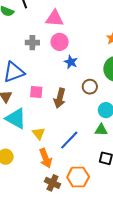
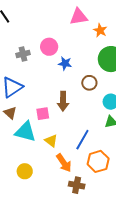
pink triangle: (55, 18) -> (79, 17), moved
pink square: (36, 92) -> (43, 114), moved
orange hexagon: (78, 177) -> (98, 161), moved

